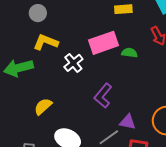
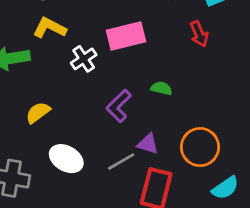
green semicircle: (129, 53) -> (161, 88), moved

